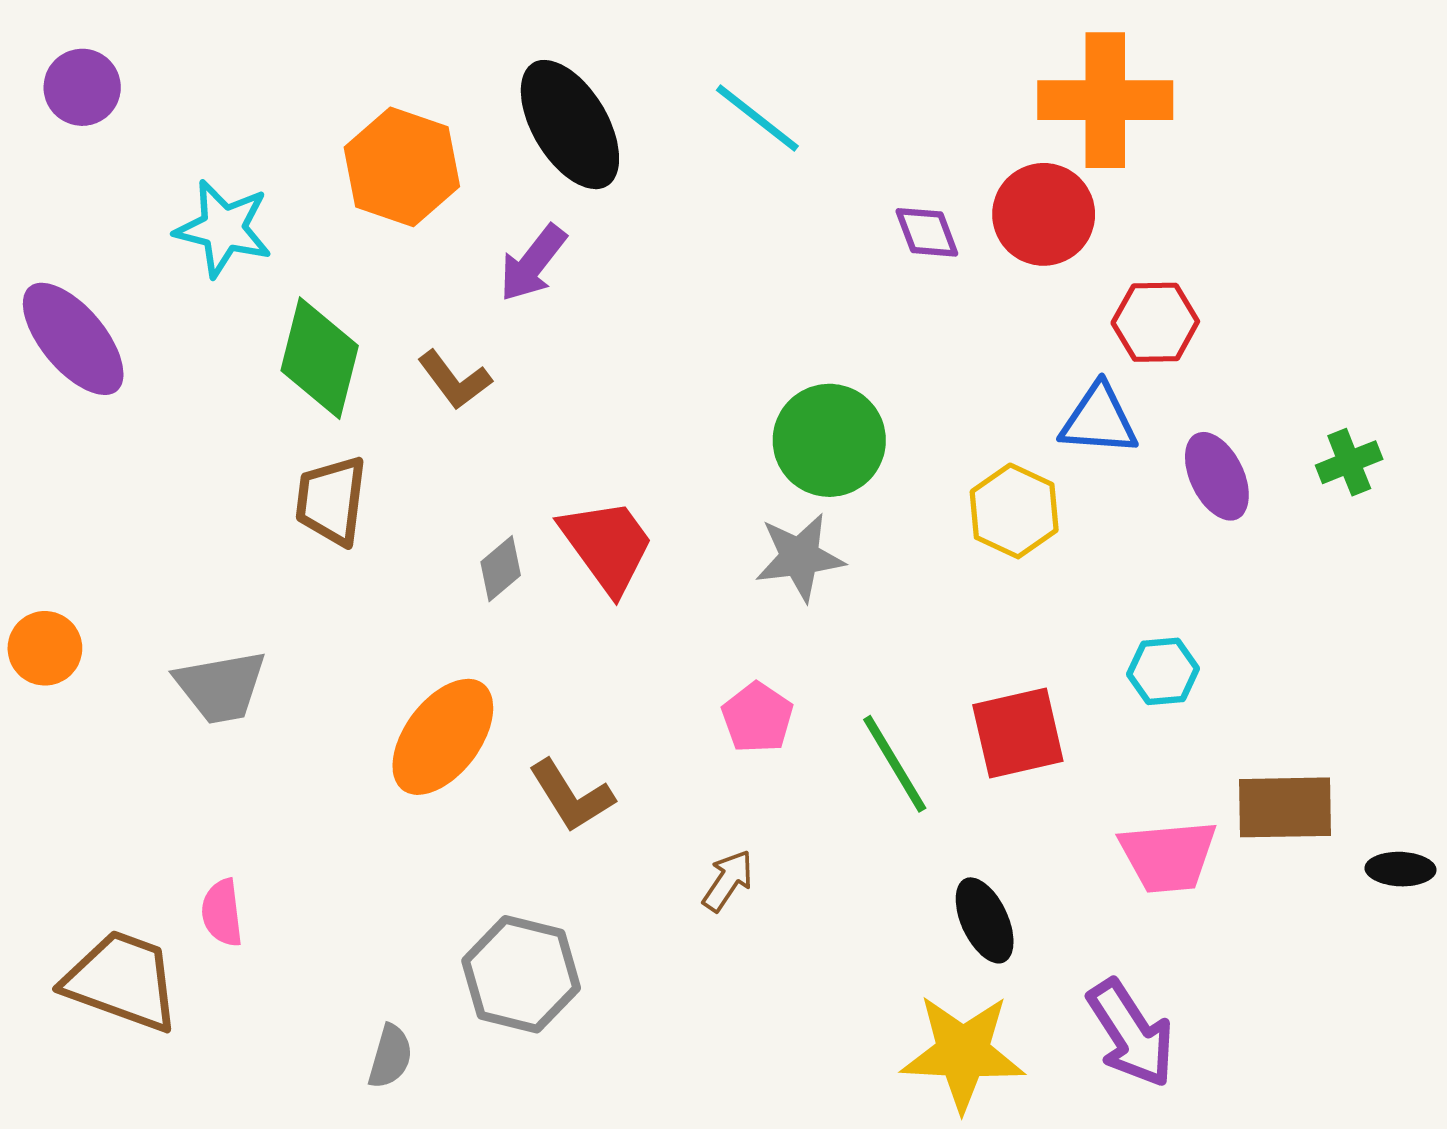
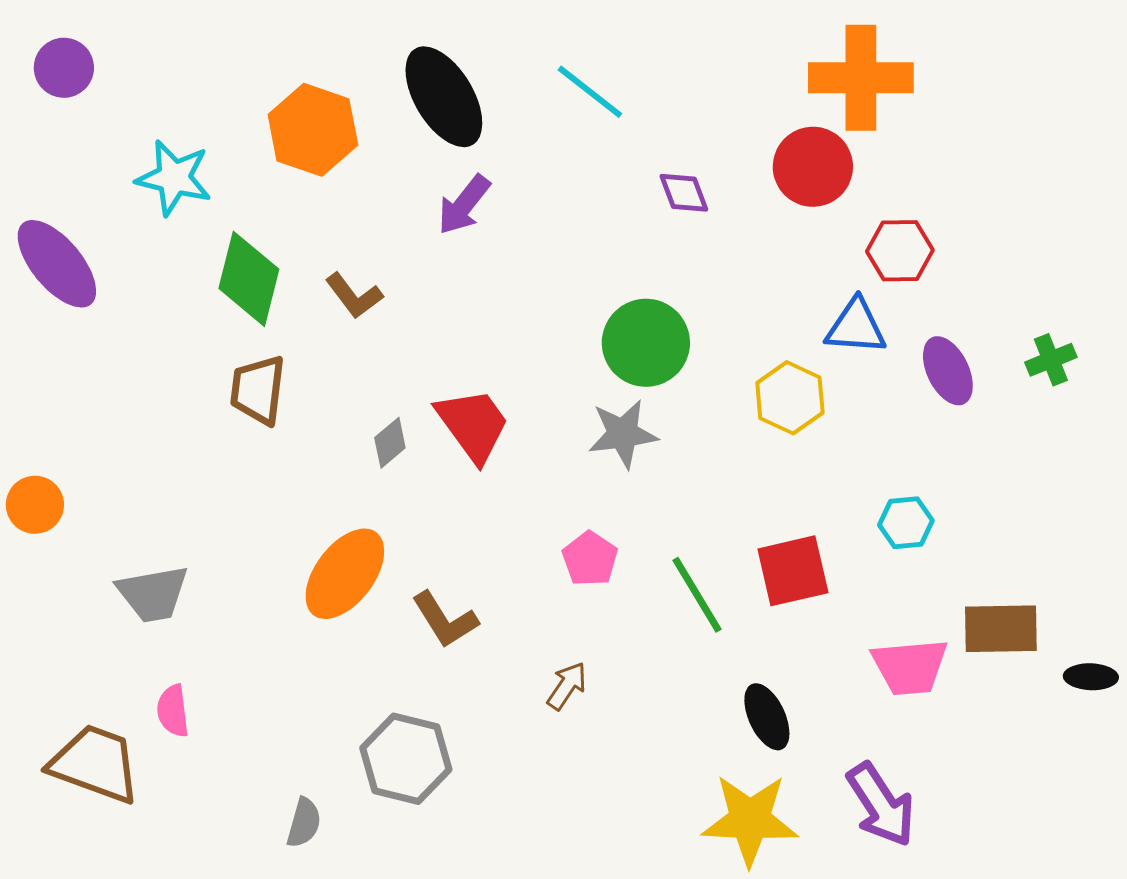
purple diamond: (927, 232) -> (684, 193), moved
purple arrow: (533, 263) -> (464, 205), moved
gray trapezoid: (221, 687) -> (153, 594), moved

